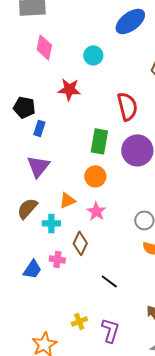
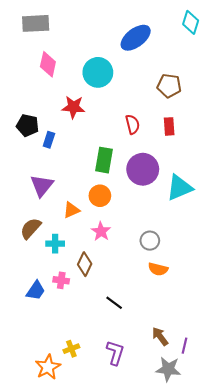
cyan circle: (93, 55) -> (98, 72), size x1.5
red semicircle: (127, 106) -> (133, 124), size x0.7
blue rectangle: (39, 128) -> (49, 140), moved
orange triangle: (67, 200) -> (71, 210), moved
yellow cross: (79, 321) -> (71, 349), moved

